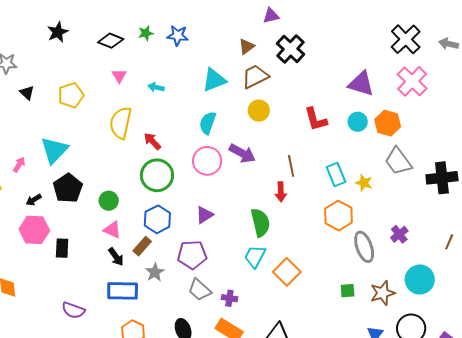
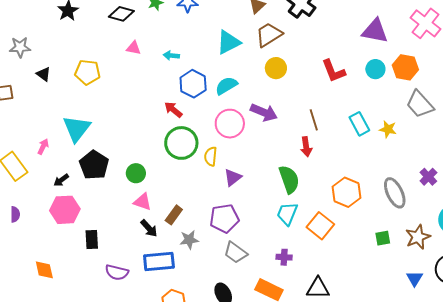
pink triangle: (119, 76) -> (134, 48), turned -42
yellow pentagon: (71, 95) -> (88, 72), turned 30
yellow semicircle: (121, 123) -> (211, 156), moved, size x0.6
cyan semicircle: (208, 123) -> (226, 86), turned 45
orange hexagon: (338, 216) -> (346, 192), moved
blue hexagon: (157, 219) -> (193, 84), moved
black rectangle: (62, 248) -> (92, 240), moved
gray star: (155, 272) -> (189, 240), turned 30
purple cross: (229, 298) -> (284, 257), moved
purple semicircle: (73, 310) -> (117, 272), moved

